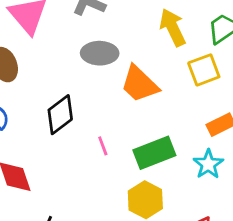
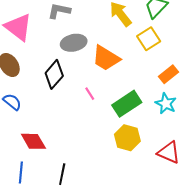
black diamond: (60, 115) -> (54, 74), moved
pink line: (103, 146) -> (90, 94), moved

